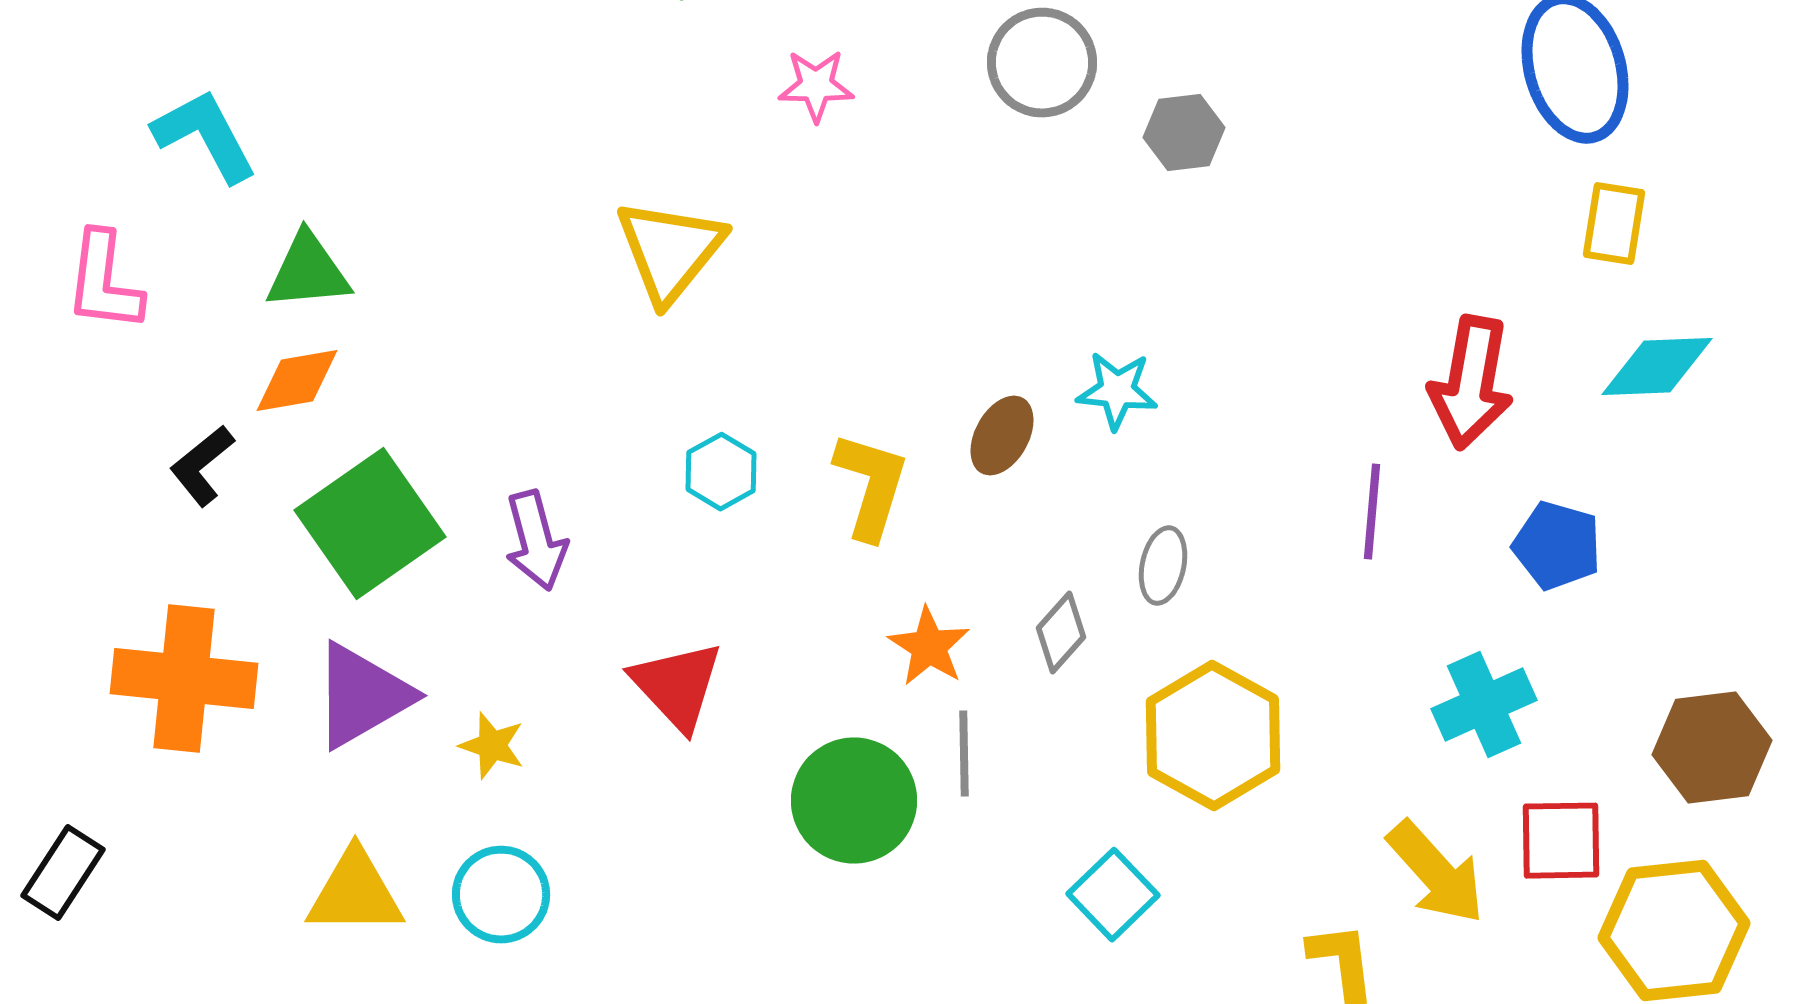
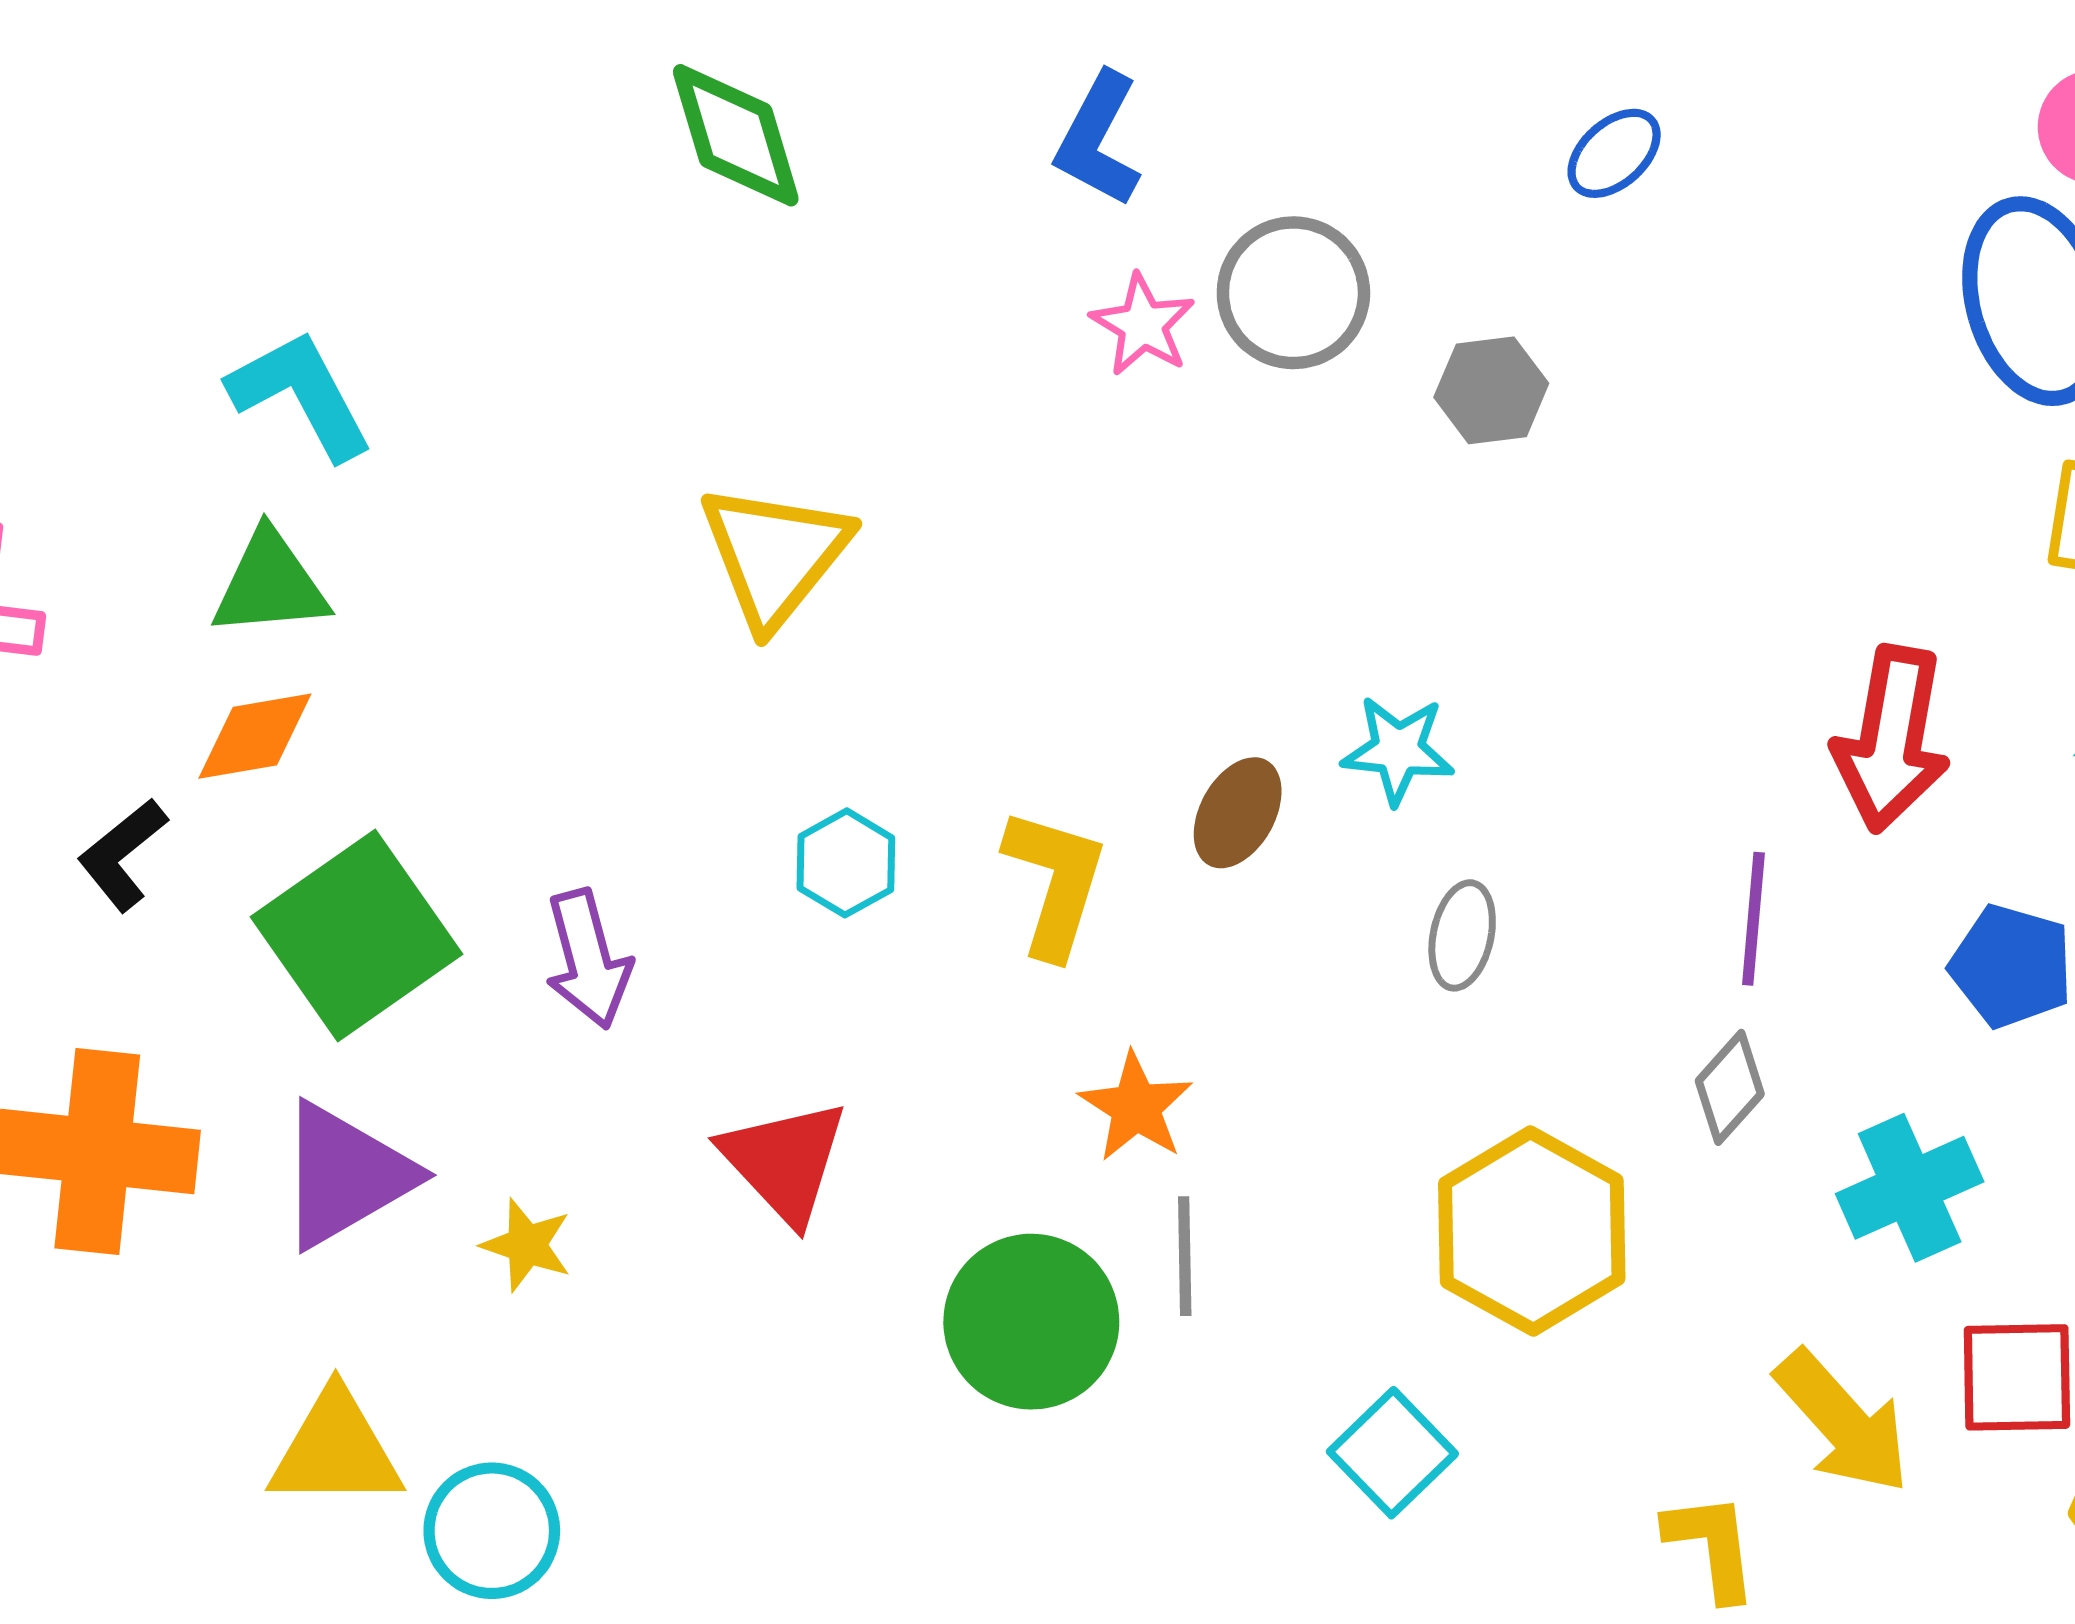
pink star: (816, 86) -> (1143, 325), moved, turned 30
cyan L-shape: (205, 136) -> (301, 395), moved
gray ellipse: (1163, 566) -> (1462, 935), moved
gray diamond: (1061, 633) -> (1730, 1087), moved
cyan circle: (501, 895) -> (492, 1531), moved

